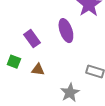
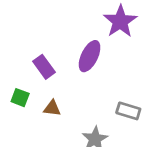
purple ellipse: (66, 31) -> (90, 56), turned 45

